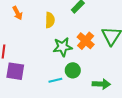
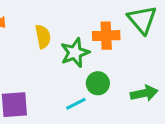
yellow semicircle: (50, 20) -> (43, 37), moved
orange cross: (86, 41) -> (106, 36), turned -30

